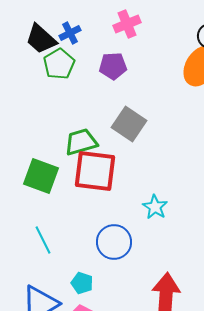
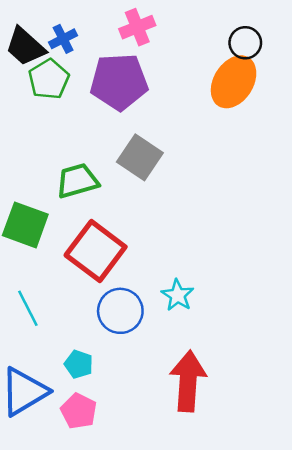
purple pentagon: (113, 66) -> (119, 82), size x1.6
red square: (95, 171) -> (96, 251), moved, turned 30
cyan star: (155, 207) -> (178, 295), moved

